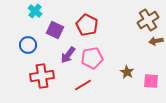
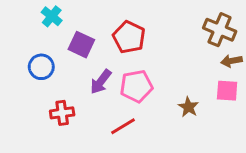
brown cross: (148, 20) -> (220, 30), turned -35
red cross: (42, 76) -> (62, 113), size x0.7
pink square: (151, 81) -> (227, 91), moved

